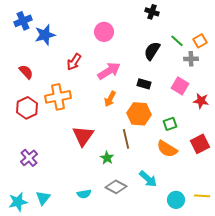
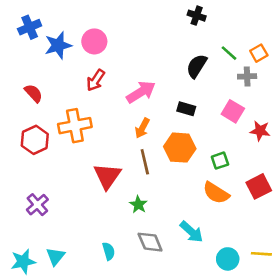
pink circle: (104, 32) -> (94, 41), moved
brown line: (126, 139) -> (145, 162), moved
gray diamond: (116, 187) -> (150, 242), turned 40
cyan semicircle: (84, 194) -> (109, 251), turned -96

